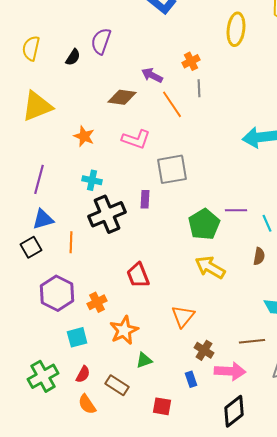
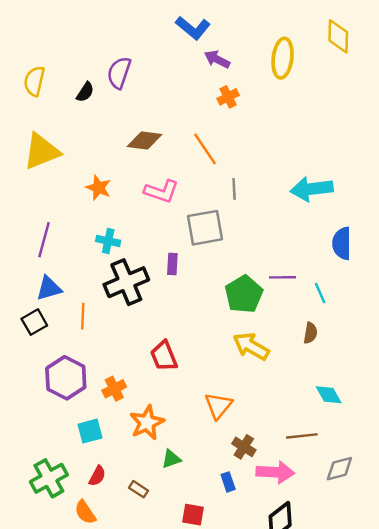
purple arrow: (152, 75) -> (217, 59), moved
gray line: (199, 88) -> (234, 189), moved
brown rectangle: (117, 385) -> (138, 489), size x0.7
orange semicircle: (87, 404) -> (85, 512), moved

